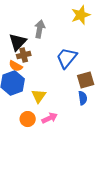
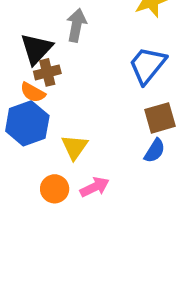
blue trapezoid: (67, 58) -> (147, 65), moved
blue semicircle: (83, 98) -> (155, 151), turned 40

